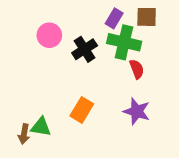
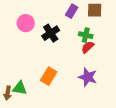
green cross: (124, 42) -> (86, 35), moved, size x0.6
red semicircle: (137, 69) -> (88, 47), turned -112

